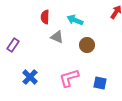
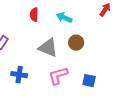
gray triangle: (57, 37) -> (48, 48), moved, size x1.5
blue cross: (30, 77) -> (19, 75), turned -35

